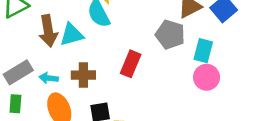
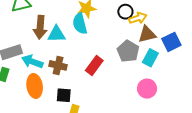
cyan rectangle: (203, 51) -> (150, 58), moved
cyan arrow: (49, 78) -> (32, 62), size x1.5

